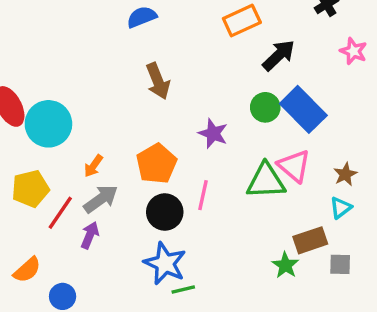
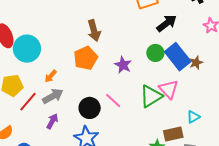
orange pentagon: (156, 164) -> (86, 58), moved
brown star: (345, 174) -> (196, 63), moved
green triangle: (266, 181) -> (151, 96), turned -35
pink line: (203, 195) -> (113, 101), turned -66
purple arrow: (90, 235) -> (52, 121), moved

